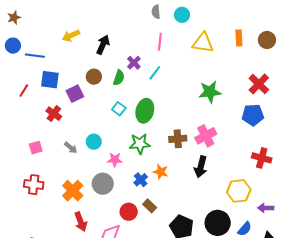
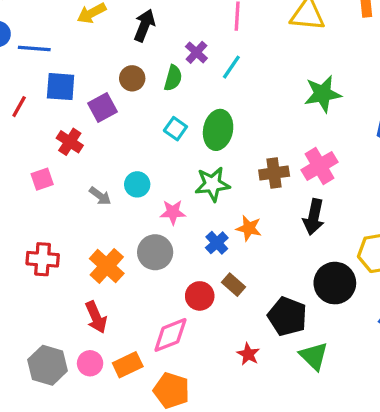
pink square: (36, 148) -> (42, 179), moved
red arrow: (81, 222) -> (96, 317), moved
black circle: (218, 223) -> (335, 283), moved

